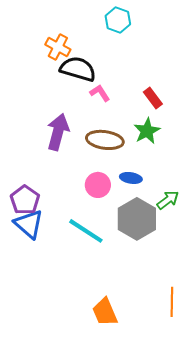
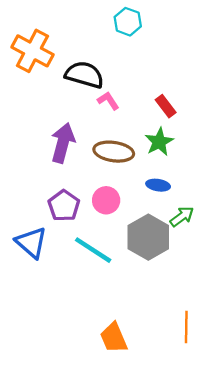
orange cross: (58, 47) -> (32, 51), moved, size x1.5
blue ellipse: (131, 178) -> (158, 185), moved
purple pentagon: (25, 200) -> (64, 206), moved

